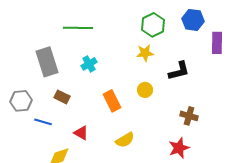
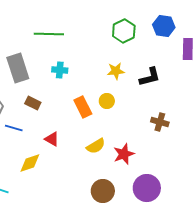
yellow star: (145, 53) -> (116, 71), moved
cyan cross: (89, 64) -> (60, 70), turned 35
yellow circle: (145, 90) -> (107, 101), moved
red star: (179, 148) -> (124, 154), moved

